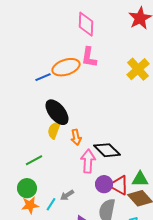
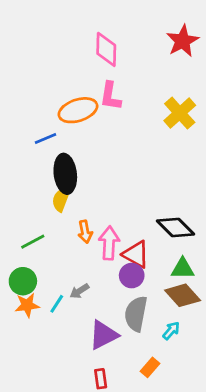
blue line: (43, 77) -> (45, 138), moved
black ellipse: (57, 112) -> (65, 174), turned 32
orange arrow: (76, 137) -> (85, 232), moved
black diamond: (107, 150) -> (175, 227), moved
red triangle: (119, 185) -> (136, 254), moved

